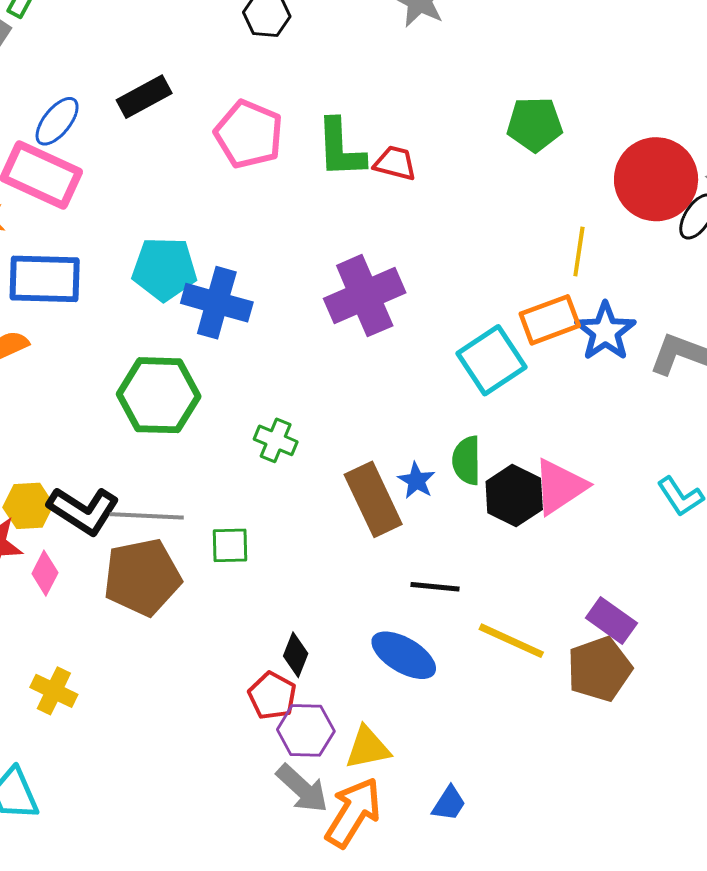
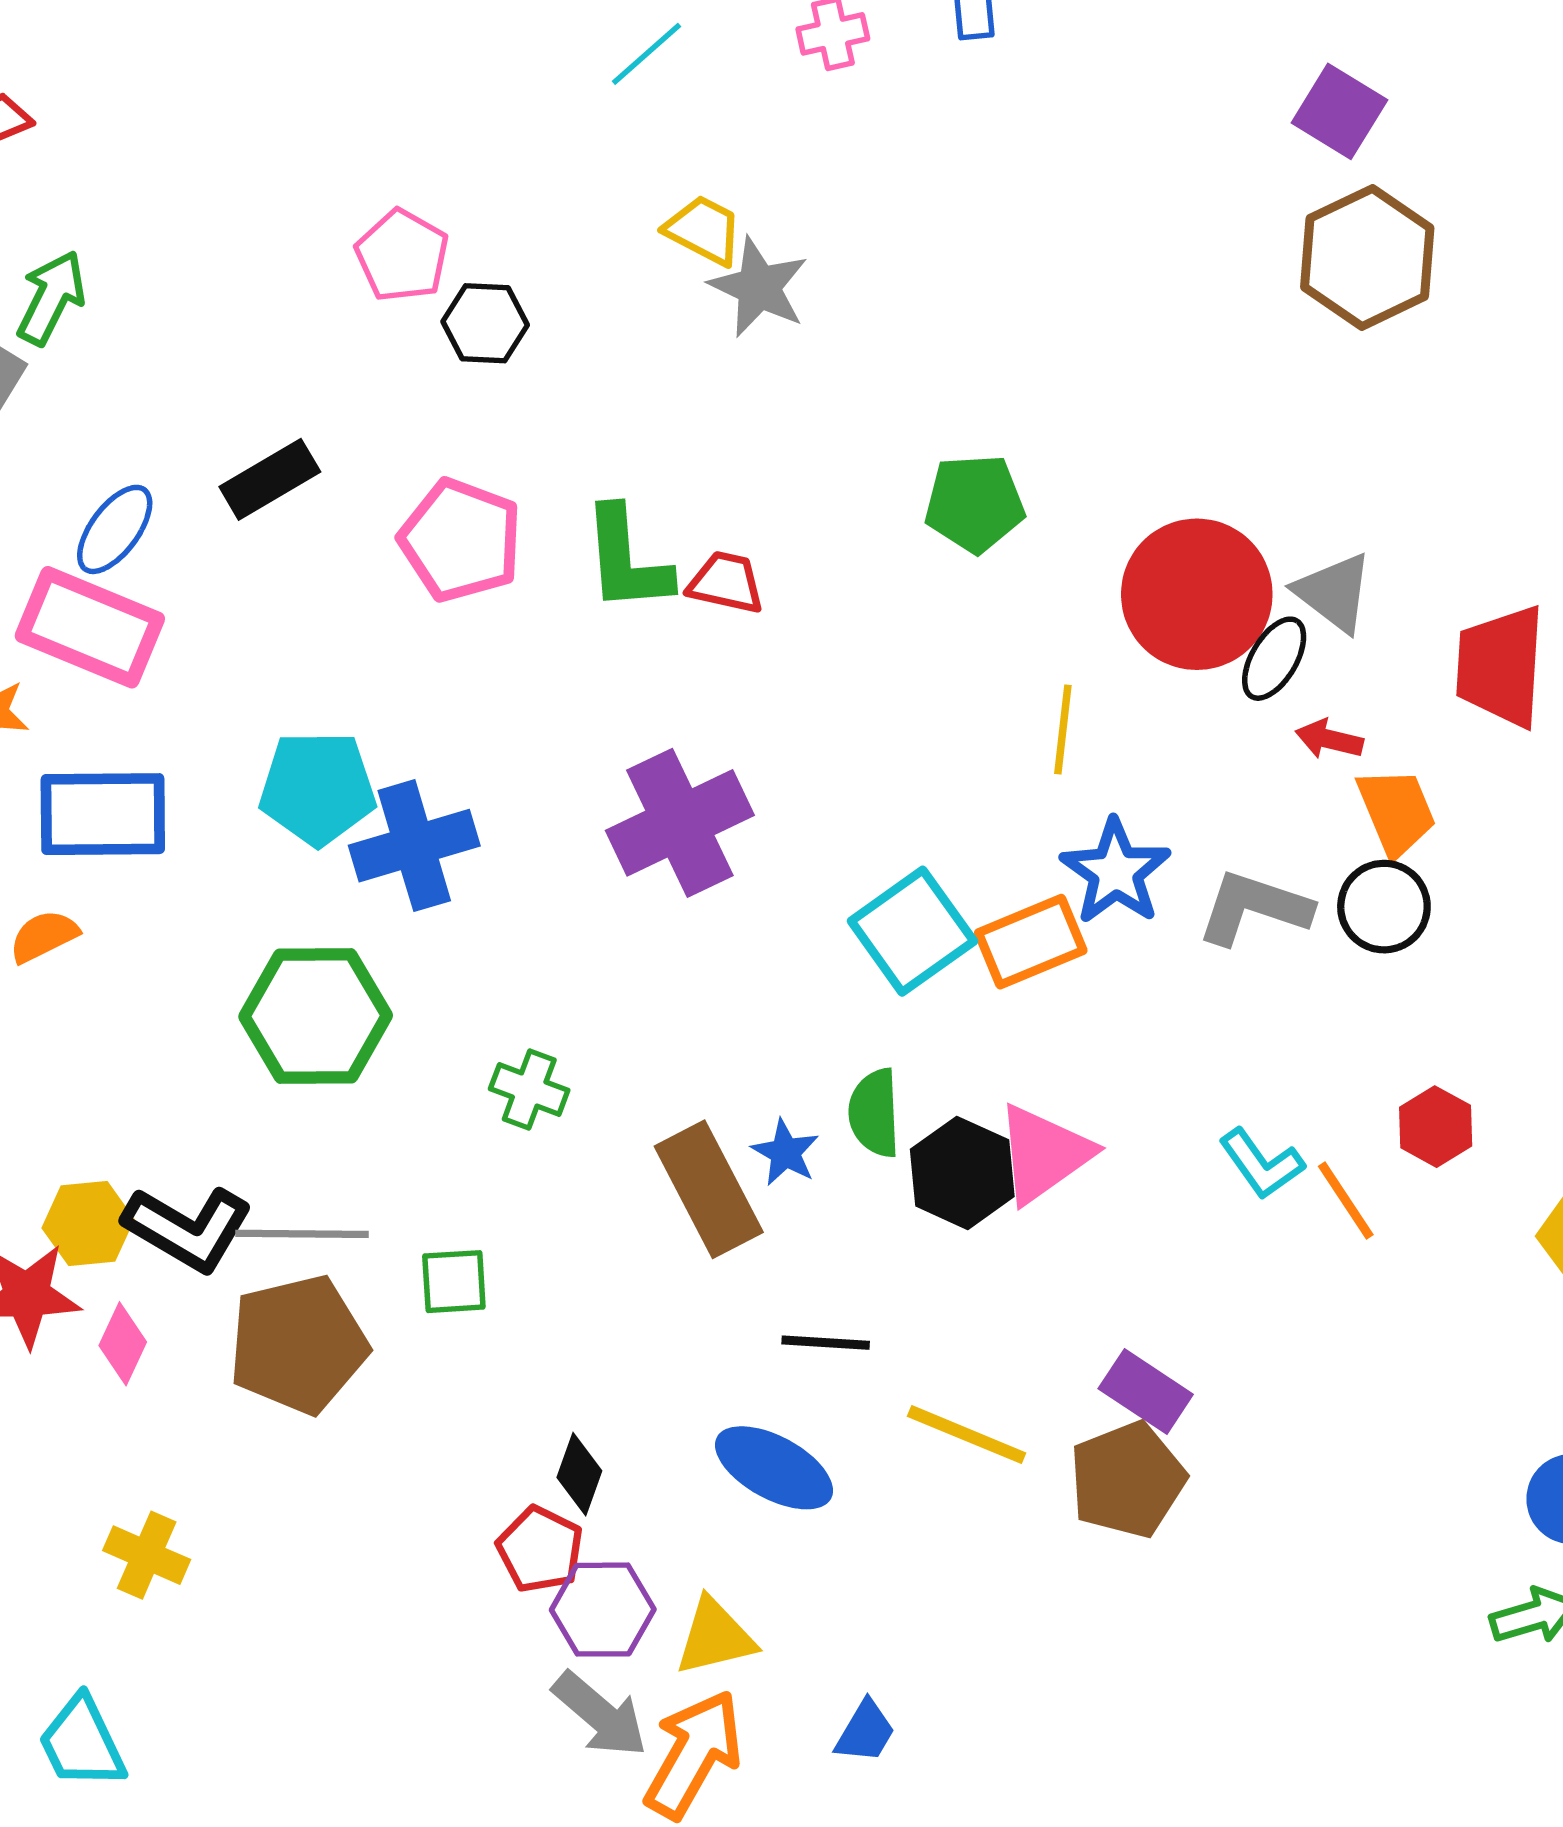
blue cross: (217, 303) -> (414, 846), turned -30
orange rectangle: (550, 320) -> (1031, 942), moved

